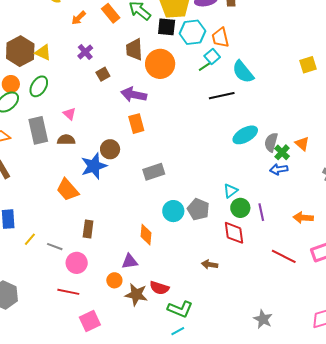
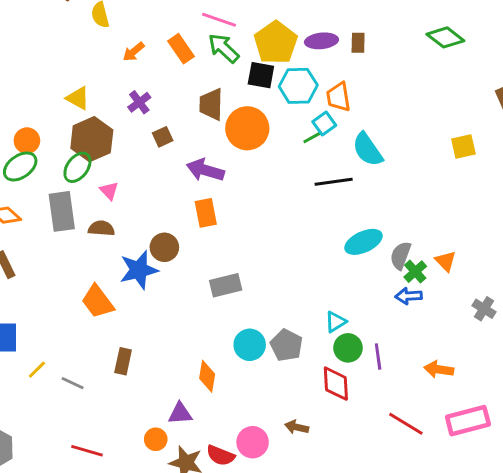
brown hexagon: (20, 51) -> (92, 139), moved
green ellipse: (39, 86) -> (77, 167), moved
pink circle: (77, 263) -> (253, 442), moved

